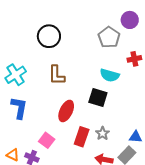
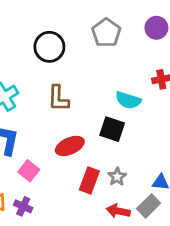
gray pentagon: (109, 37) -> (106, 33), moved
red ellipse: (66, 111) -> (70, 146), turned 40
pink square: (47, 140) -> (29, 171), moved

